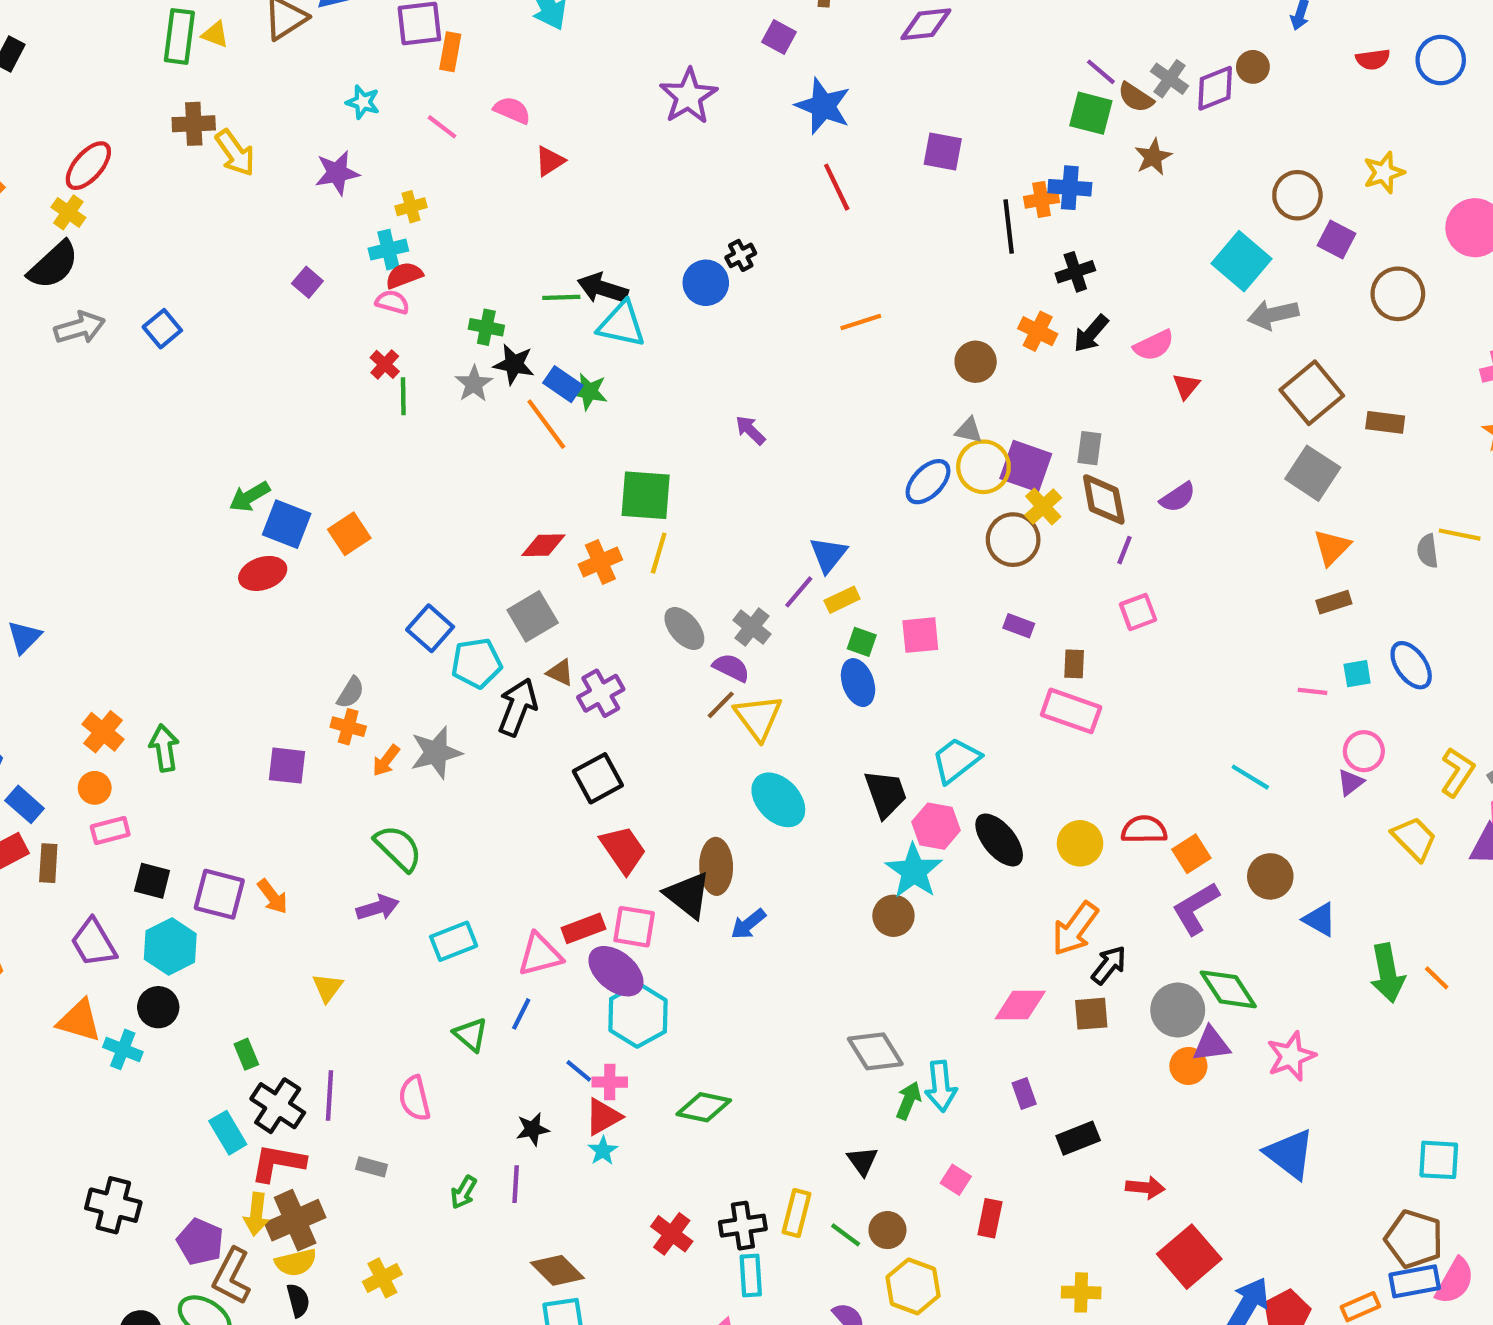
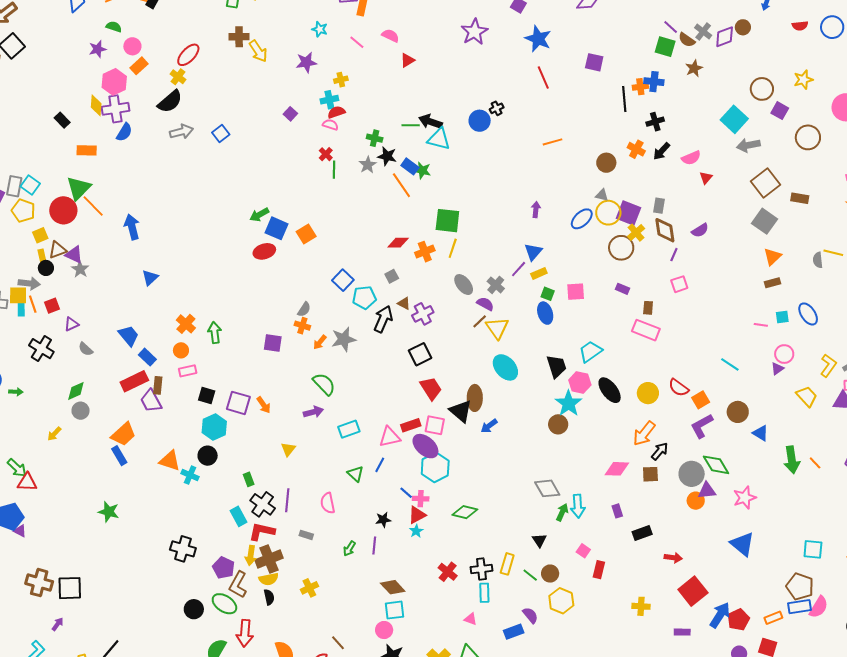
purple arrow: (750, 430) -> (536, 209), moved, turned 49
gray square: (533, 616) -> (392, 276), size x0.6
red semicircle: (1144, 830) -> (679, 388), turned -145
purple trapezoid: (94, 943) -> (151, 401), moved

